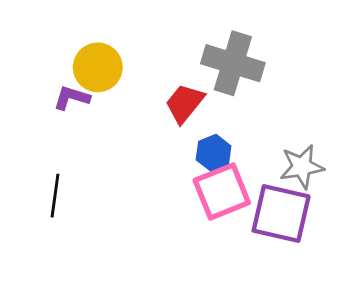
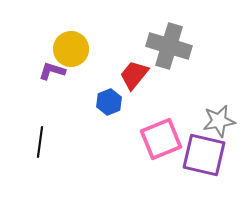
blue hexagon: (214, 153) -> (109, 102), moved

